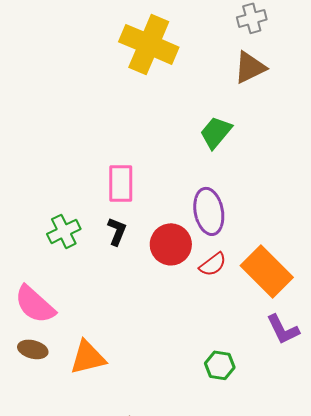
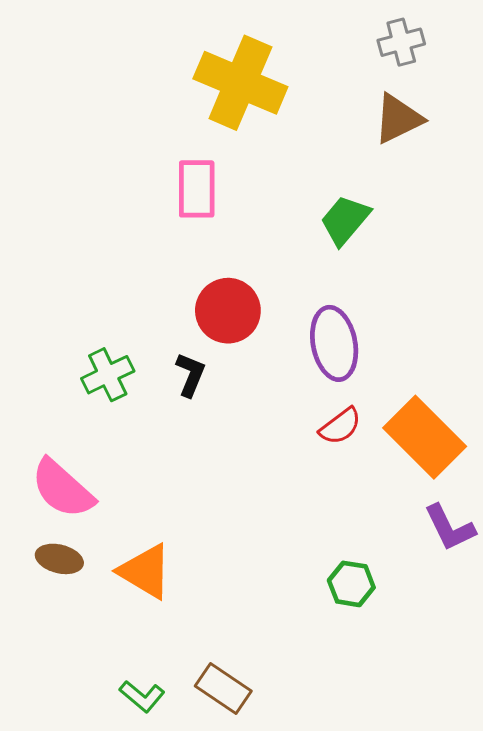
pink rectangle: (121, 183) -> (197, 189), moved
red circle: (171, 244) -> (228, 311), moved
orange triangle: (88, 357) -> (145, 571), turned 45

